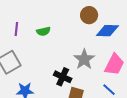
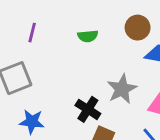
green semicircle: (43, 31) -> (88, 36), moved

